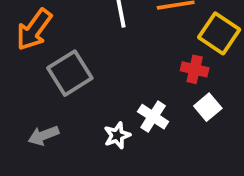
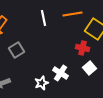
gray square: (70, 73) -> (16, 50), size x0.7

